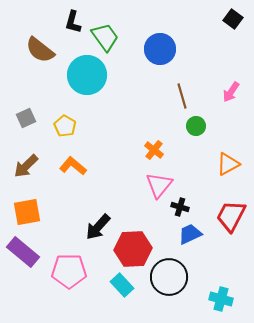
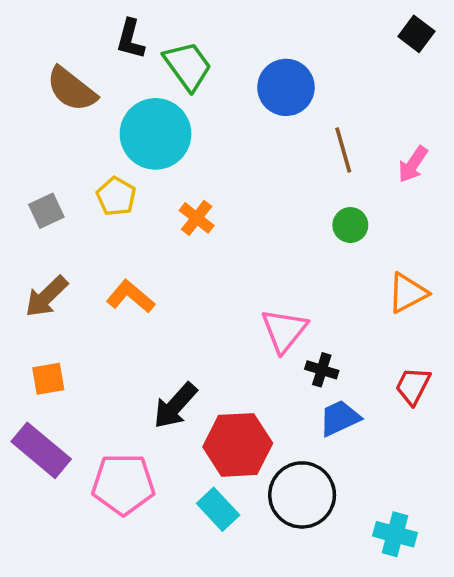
brown line: (182, 96) -> (343, 150), moved
yellow pentagon: (65, 126) -> (116, 196), moved
orange cross: (154, 150) -> (197, 218), moved
orange square: (27, 212) -> (48, 379), size x0.7
red trapezoid: (231, 216) -> (413, 386), size x0.7

